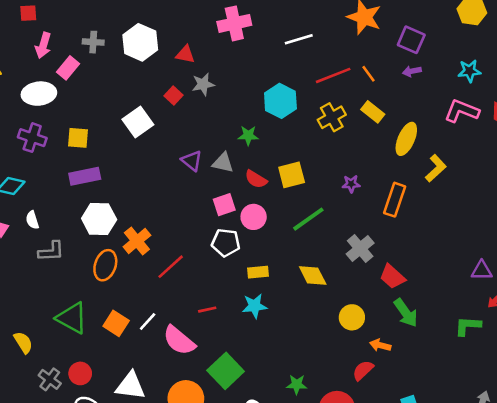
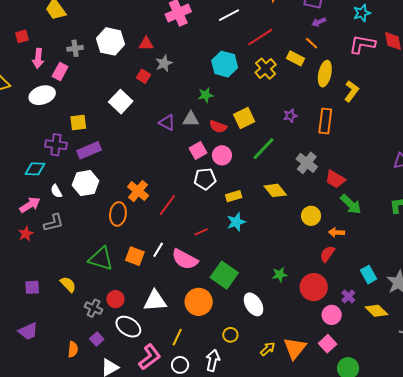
orange line: (369, 74) -> (312, 43), moved
purple cross: (32, 138) -> (56, 145), moved
white hexagon: (99, 219) -> (85, 183), moved
gray L-shape: (51, 251) -> (54, 223), moved

